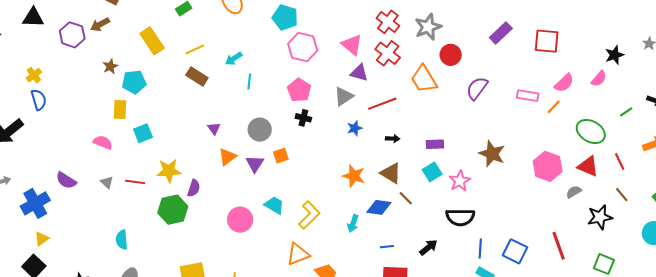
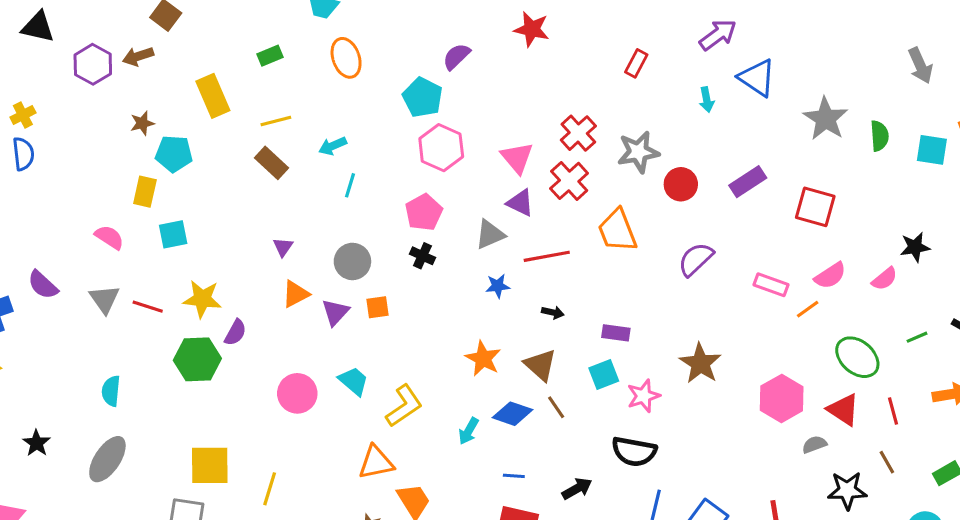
red circle: (451, 55) -> (681, 184), moved
gray triangle: (107, 182) -> (104, 299), size x1.5

